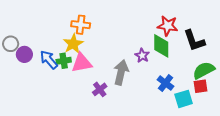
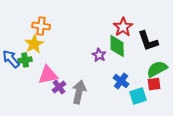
red star: (168, 26) -> (123, 27), turned 30
pink triangle: (82, 63) -> (48, 75), moved
gray arrow: (121, 72) -> (79, 92), moved

